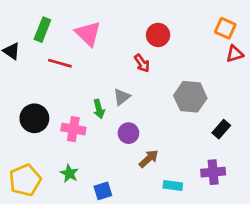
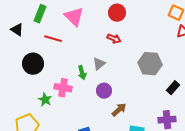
red circle: (158, 35) -> (117, 13), moved
red arrow: (142, 63) -> (114, 39), turned -32
black circle: (34, 118) -> (33, 64), moved
green star: (69, 173) -> (45, 100), moved

